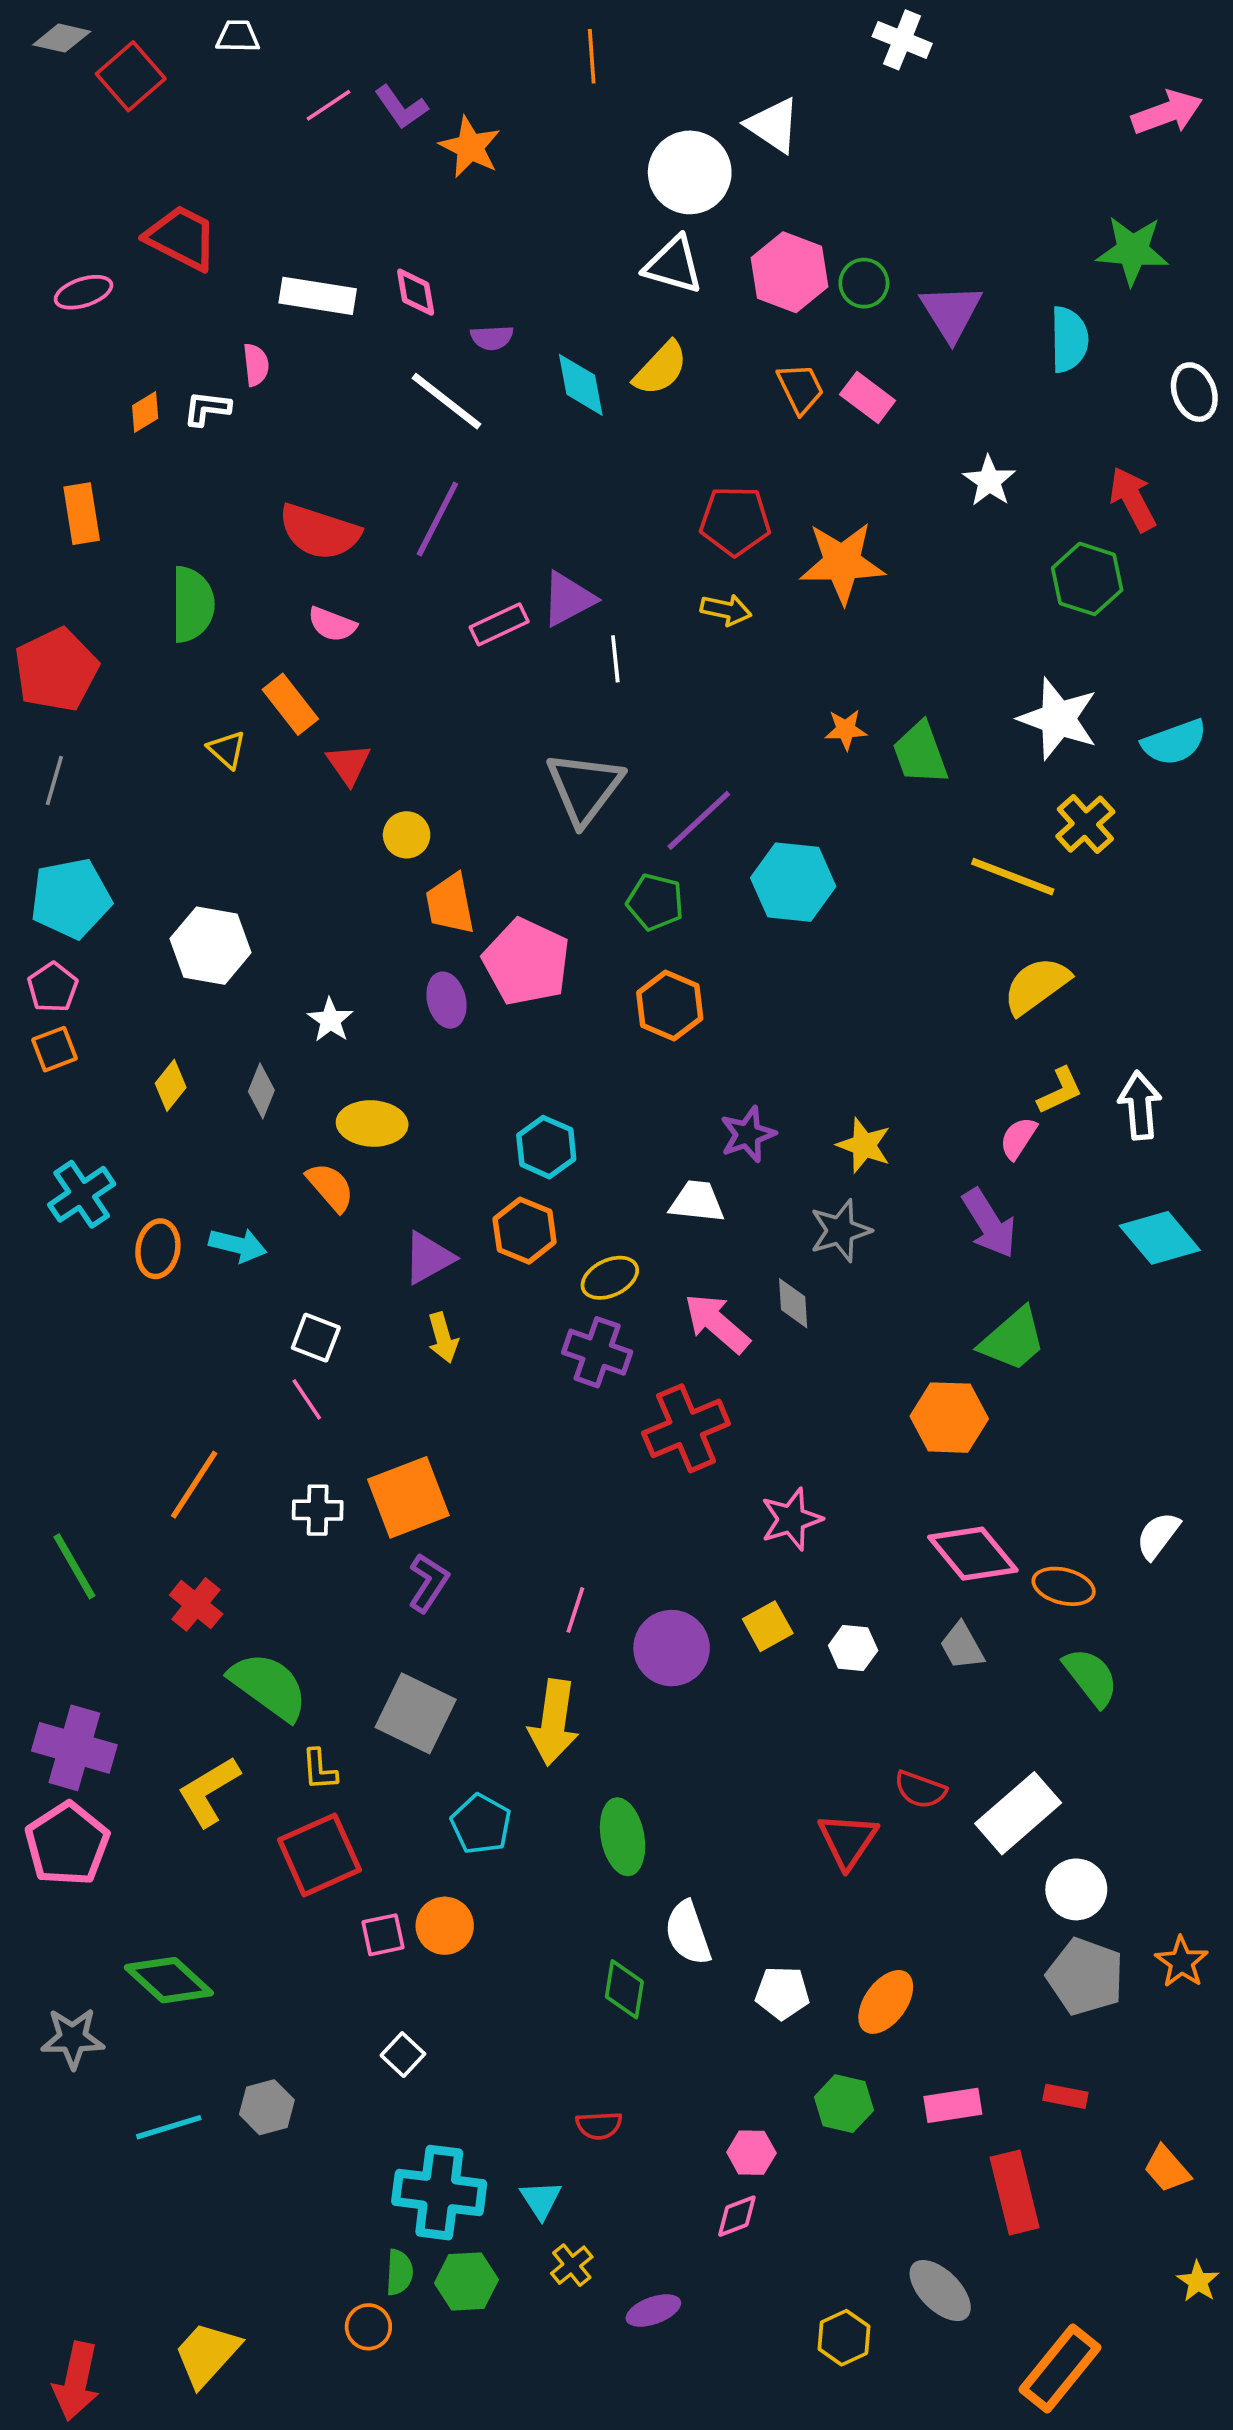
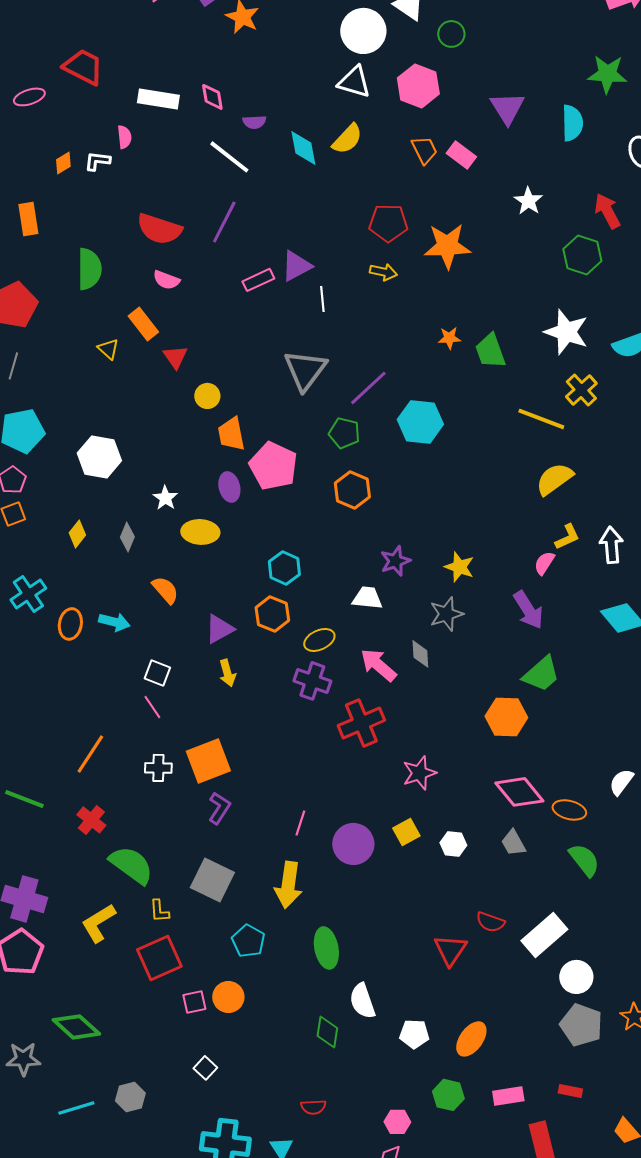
green circle: (864, 283) -> (451, 34), moved
yellow ellipse: (372, 1123) -> (200, 532), moved
green line: (74, 1566) -> (24, 799), turned -39

